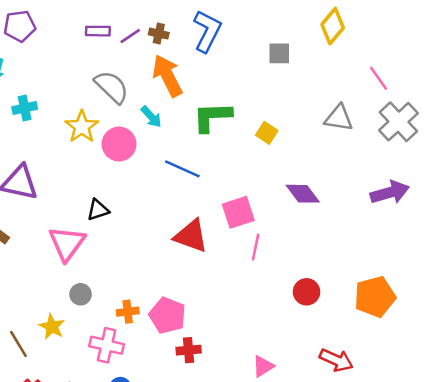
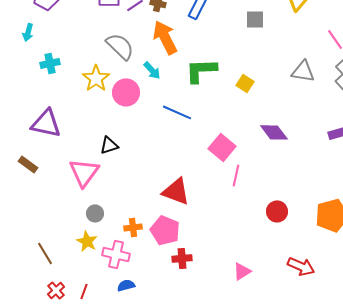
pink square: (238, 212) -> (222, 147), turned -32
red triangle: (191, 236) -> (176, 191), moved
yellow star: (52, 327) -> (87, 241), moved

